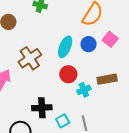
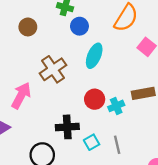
blue circle: (89, 44) -> (79, 26), moved
red circle: (68, 74) -> (95, 99), moved

